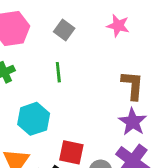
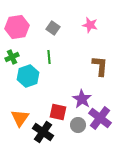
cyan hexagon: (34, 119) -> (28, 76), moved
purple star: (133, 122) -> (82, 99), moved

